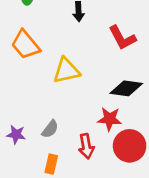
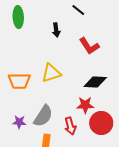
orange trapezoid: (25, 45) -> (19, 81), moved, turned -45
gray semicircle: (50, 129) -> (43, 116), size x1.6

